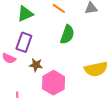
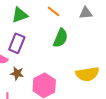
brown star: (36, 65) -> (17, 73), moved

